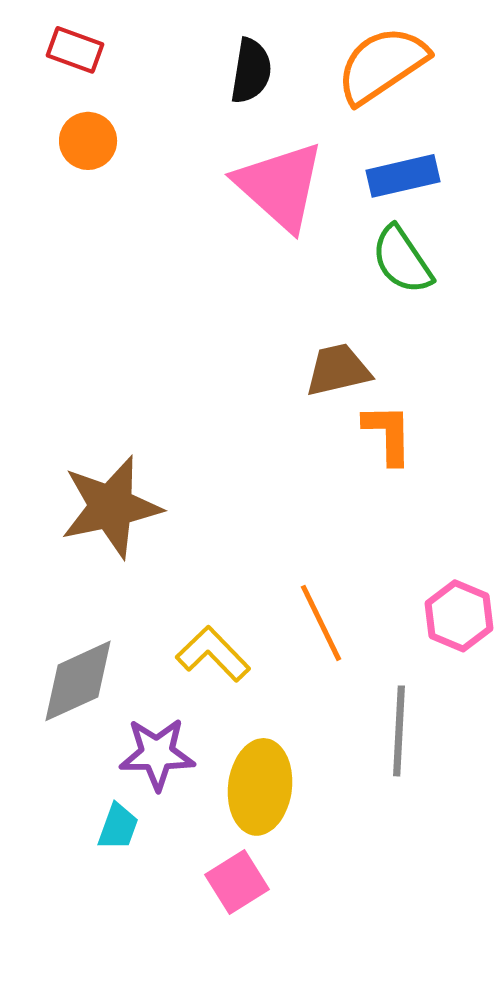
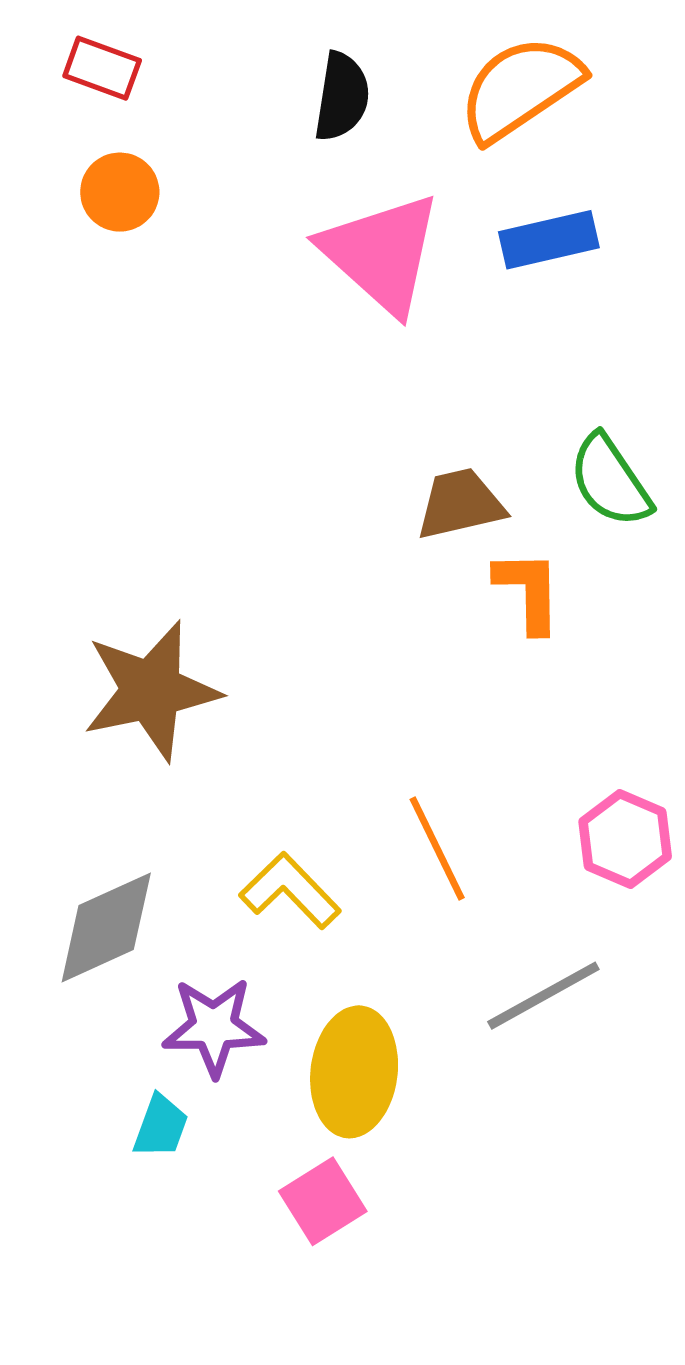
green semicircle: (402, 260) -> (610, 481), moved
gray line: (399, 731) -> (543, 996), turned 58

